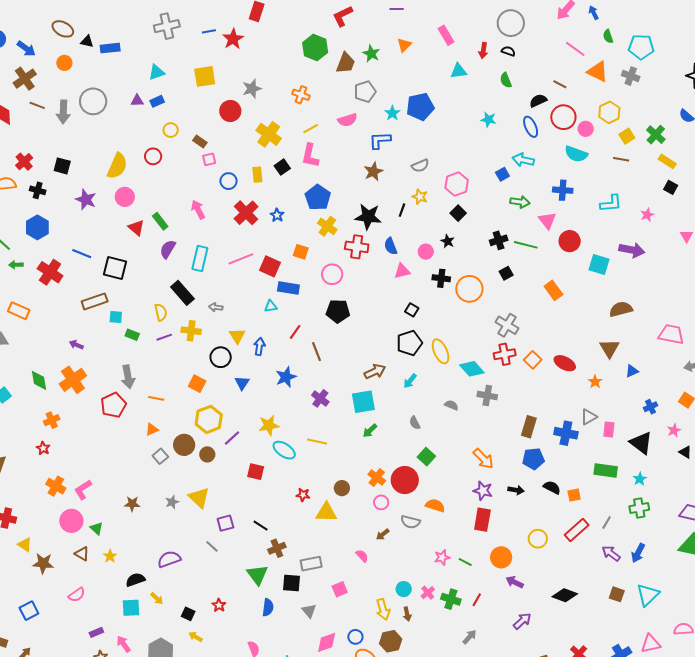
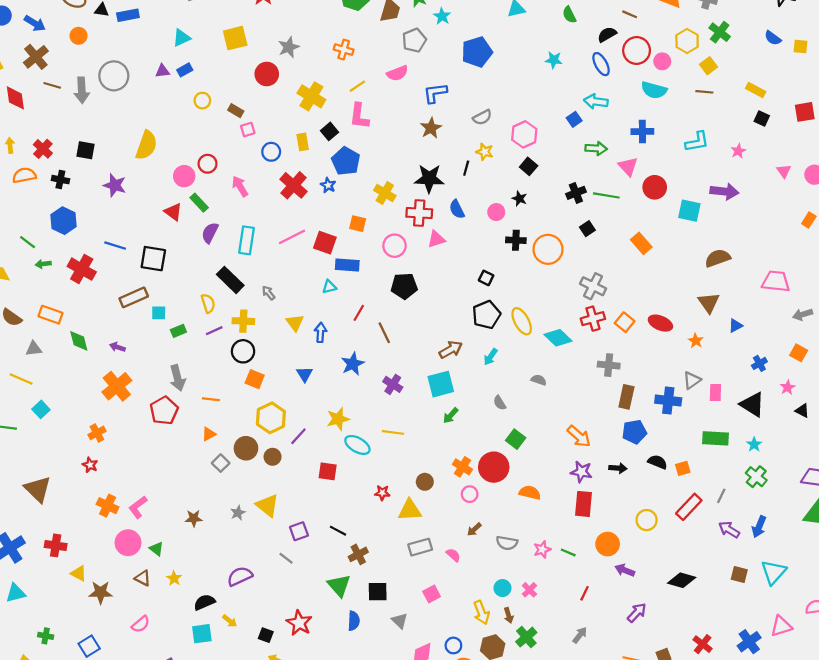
cyan star: (392, 113) -> (442, 16), moved
green cross: (656, 135) -> (720, 32), moved
red circle: (153, 156) -> (208, 164), moved
pink circle: (125, 197) -> (184, 176), moved
blue pentagon: (318, 197) -> (346, 161), moved
pink triangle: (402, 271) -> (436, 239), moved
gray arrow: (216, 307) -> (268, 293), turned 48
green rectangle: (132, 335) -> (178, 331), turned -40
black circle: (221, 357) -> (243, 351), moved
green diamond: (39, 380) -> (79, 341), moved
gray cross: (487, 396) -> (609, 365), moved
green cross: (639, 508) -> (756, 477), turned -36
gray semicircle: (410, 522) -> (507, 543), moved
gray rectangle: (311, 564) -> (420, 547), moved
green cross: (451, 599) -> (526, 637), moved, turned 36
red star: (219, 605) -> (299, 623), size x1.6

